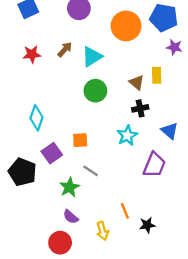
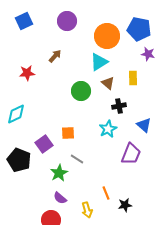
red star: (32, 54) -> (27, 73), moved
cyan triangle: (92, 57) -> (99, 62), moved
brown triangle: (137, 82) -> (108, 83), moved
cyan diamond: (37, 118) -> (16, 114), moved, turned 45

